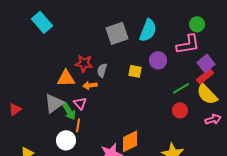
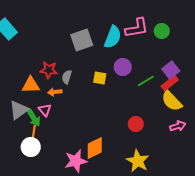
pink L-shape: (188, 44) -> (137, 28), moved
green line: (181, 88) -> (146, 81), moved
red circle: (180, 110) -> (136, 124), moved
orange line: (78, 125) -> (34, 132), moved

